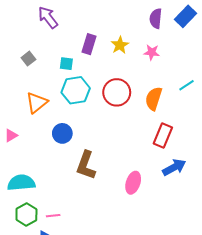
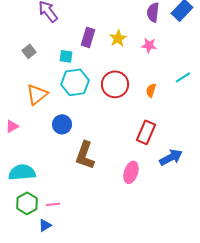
orange semicircle: (154, 99) -> (151, 90), size x0.6
red rectangle: (163, 135) -> (146, 132), moved

